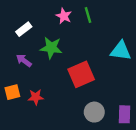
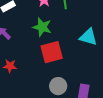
green star: (51, 48) -> (42, 27), moved

